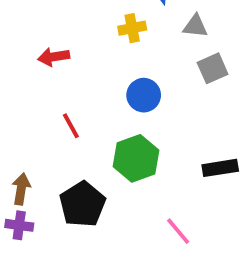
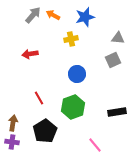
gray triangle: (195, 26) -> (118, 38), moved
red line: (71, 126) -> (39, 98), moved

